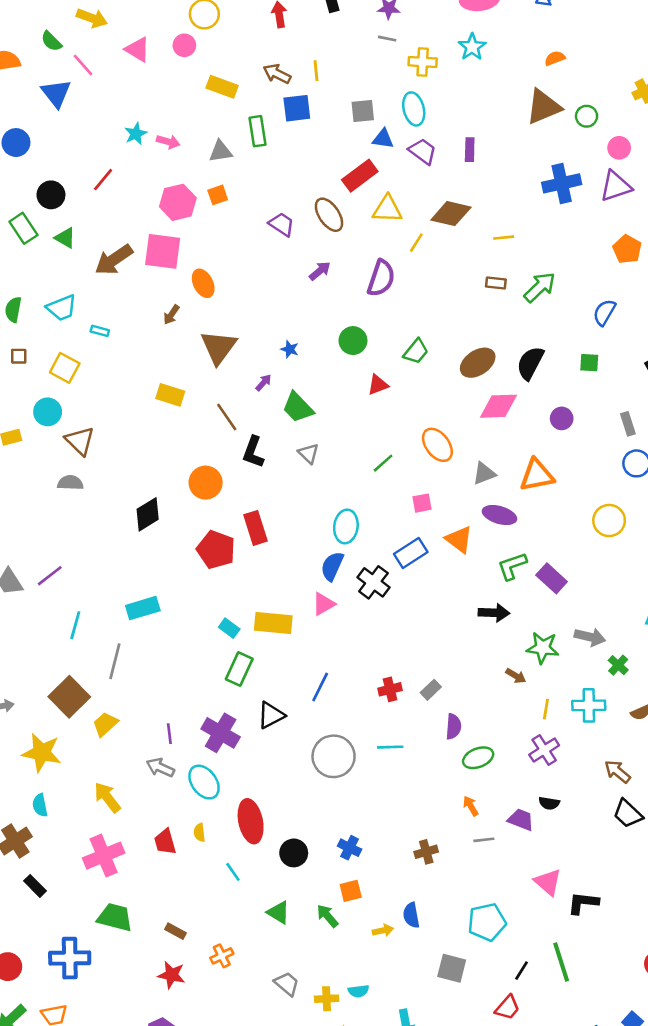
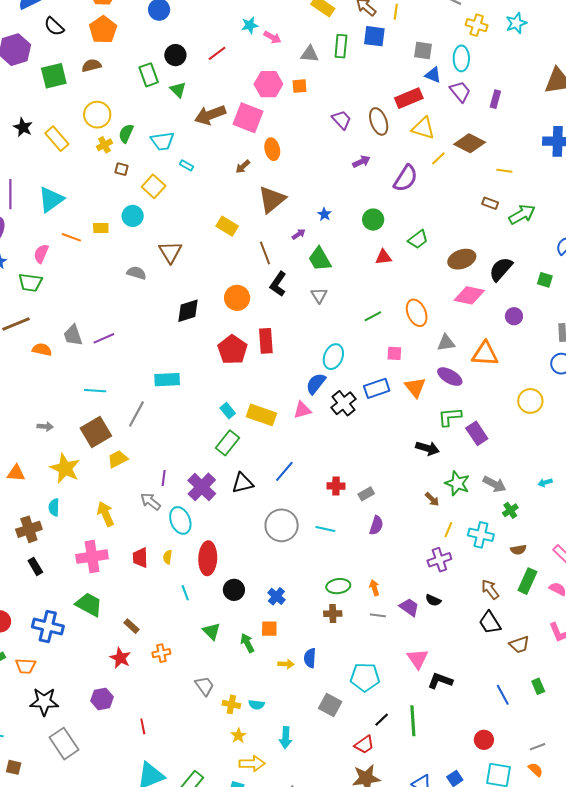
brown triangle: (80, 441) -> (170, 252), moved
cyan line: (75, 625) -> (95, 391), moved, turned 65
green ellipse: (478, 758) -> (338, 586), moved

